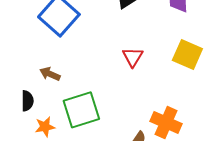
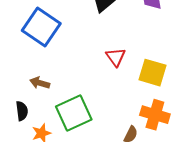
yellow square: (187, 54) -> (152, 73), moved

